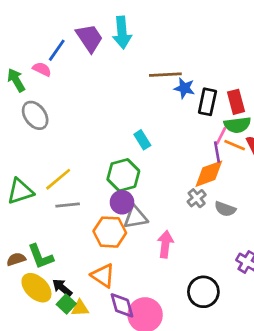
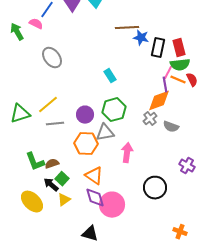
gray ellipse: (35, 115) -> (52, 58), moved
green hexagon: (123, 175) -> (114, 110), moved
purple circle: (122, 202) -> (85, 115), moved
brown semicircle: (16, 259) -> (52, 164), moved
orange triangle: (103, 276) -> (94, 176), moved
yellow ellipse: (36, 288) -> (32, 202), moved
green square: (66, 304) -> (62, 179), moved
yellow triangle: (80, 308) -> (64, 200), turned -32

